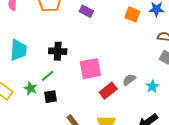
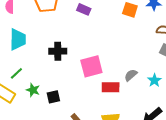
cyan trapezoid: (18, 50) -> (18, 39), moved
green line: (48, 76) -> (16, 73), moved
red rectangle: (108, 91) -> (111, 87), turned 42

